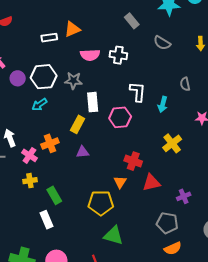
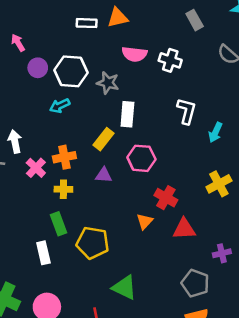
pink hexagon: (120, 117) -> (141, 158), moved
yellow cross: (30, 181) -> (63, 189), moved
yellow pentagon: (101, 203) -> (93, 243), moved

